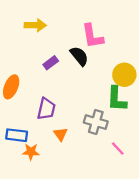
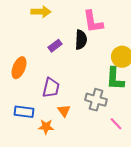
black semicircle: (79, 56) -> (81, 40), turned 42
orange star: (31, 152) -> (46, 127), moved

